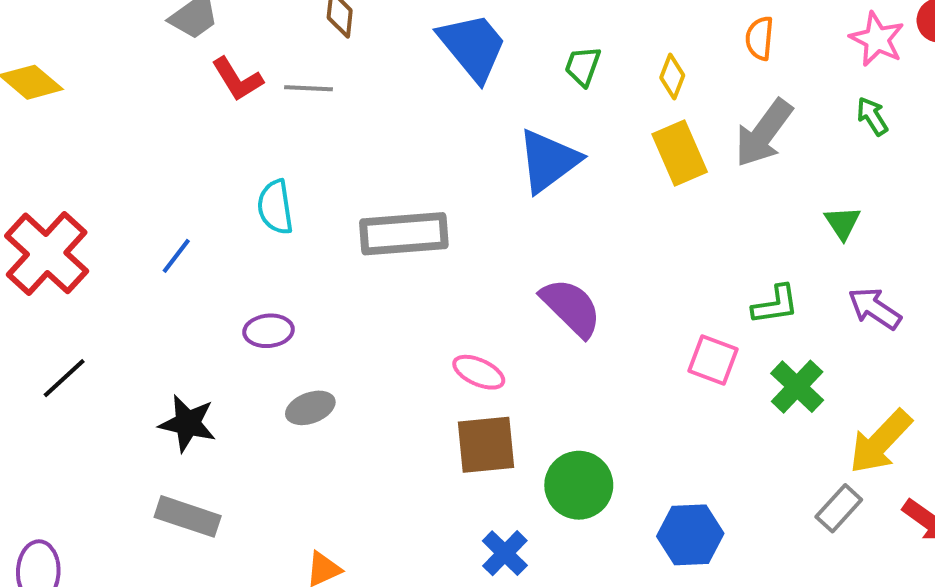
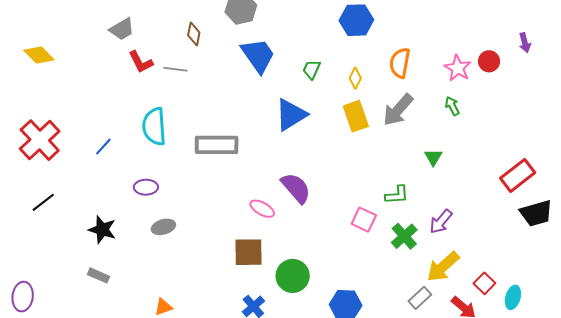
orange semicircle: (760, 38) -> (400, 63), size x1.4
cyan semicircle: (275, 207) -> (154, 126), size x1.4
purple arrow: (875, 308) -> (441, 222), moved, turned -88
pink ellipse: (479, 372) -> (262, 209), moved
gray rectangle: (188, 516) -> (98, 275), size x0.7

